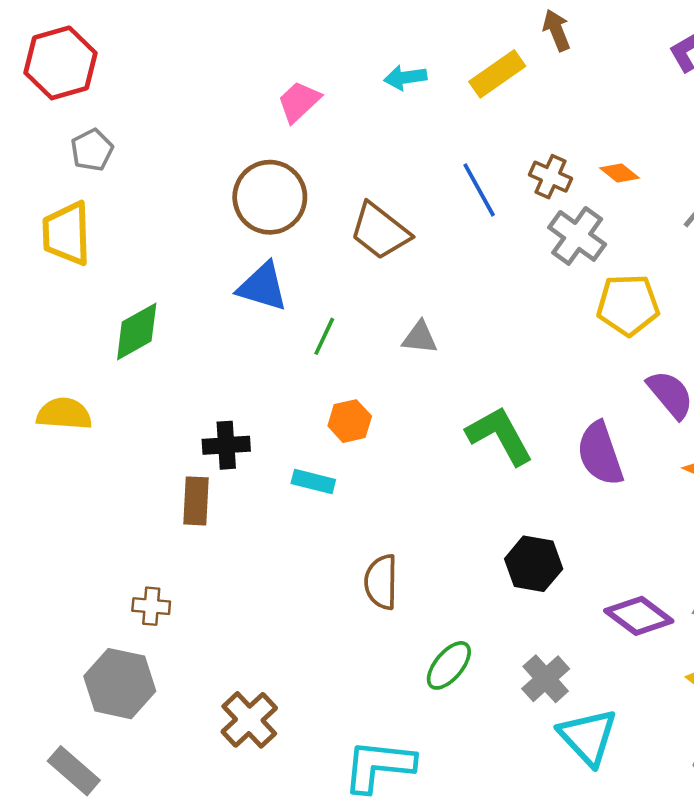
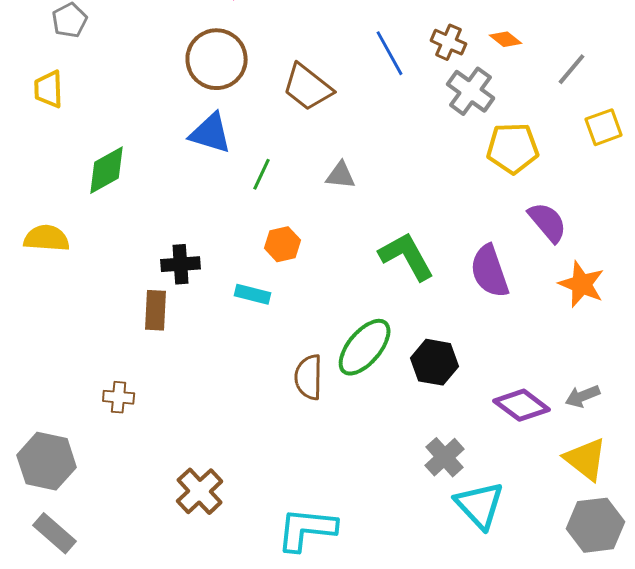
yellow trapezoid: (67, 234) -> (49, 89), size x0.7
green ellipse: (449, 665) -> (365, 347), moved, size x1.4
gray hexagon: (120, 684) -> (47, 461), moved

